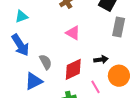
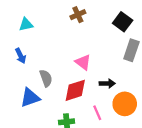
pink triangle: (73, 33) -> (83, 62), moved
blue arrow: (20, 45) -> (21, 56), size x0.6

